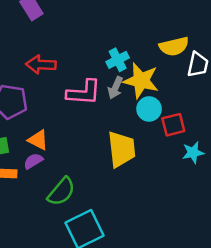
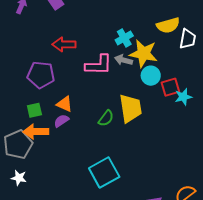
gray arrow: (115, 88) -> (123, 60), turned 84
cyan star: (193, 153) -> (183, 97), moved
green semicircle: (61, 192) -> (106, 118), moved, size x0.7

